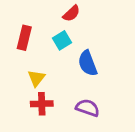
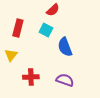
cyan square: (62, 40) -> (46, 30), turned -32
yellow triangle: (36, 78) -> (11, 55), moved

